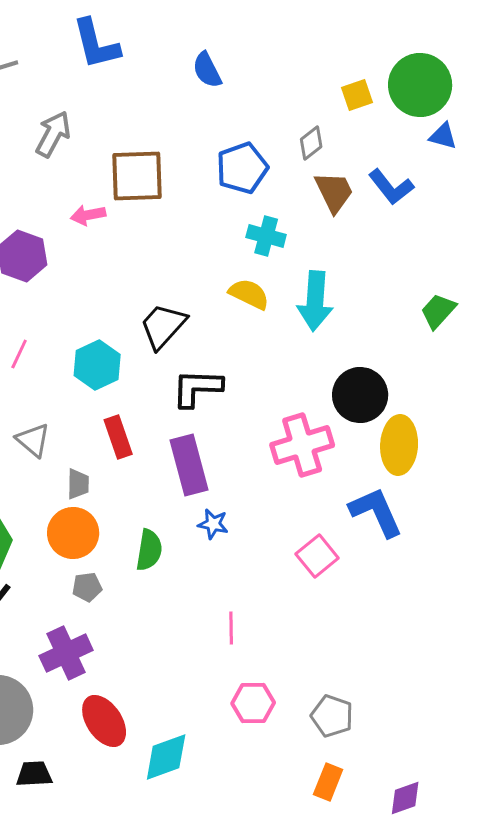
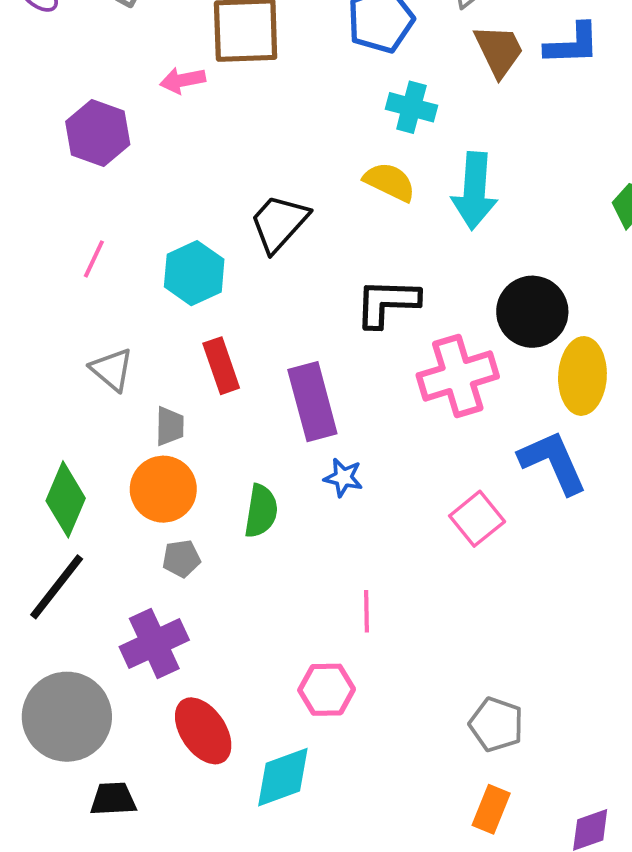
blue L-shape: (391, 187) -> (572, 44), turned -54
black L-shape: (197, 388) -> (387, 303), moved
pink hexagon: (253, 703) -> (327, 690), moved

